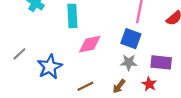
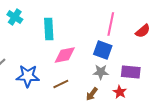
blue star: (50, 67) -> (28, 76), turned 30
brown line: (85, 86) -> (61, 84), moved

